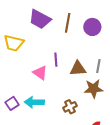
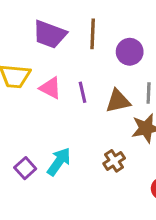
purple circle: (92, 27) -> (130, 52), moved
pink triangle: (40, 73) -> (50, 88), moved
cyan arrow: (34, 102) -> (59, 162), turned 132

